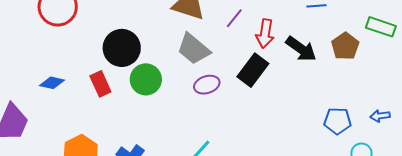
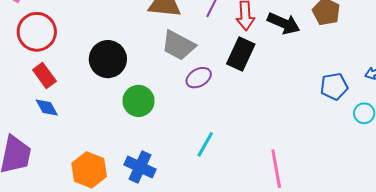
green circle: (146, 79) -> (139, 101), moved
blue diamond: (52, 83) -> (47, 107), turned 60
red rectangle: (100, 84) -> (44, 76), moved

